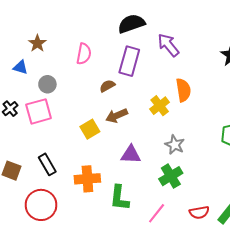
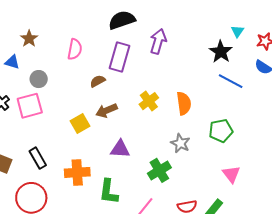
purple arrow: (168, 45) -> (158, 41), turned 55
orange semicircle: (183, 90) -> (184, 103), moved
gray star: (175, 145) -> (180, 143), moved

